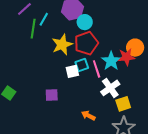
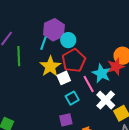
cyan line: (44, 19) -> (43, 43), moved
cyan square: (82, 65) -> (72, 98), moved
white square: (72, 71) -> (64, 78), moved
purple square: (52, 95) -> (66, 120), moved

